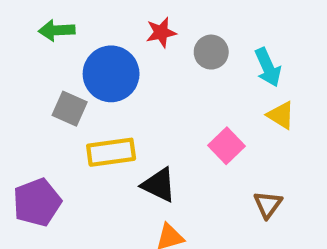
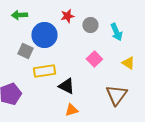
yellow triangle: (281, 115) -> (128, 63), moved
pink square: (226, 146) -> (94, 59), moved
brown triangle: (268, 204) -> (116, 95), size x1.6

